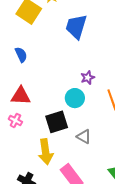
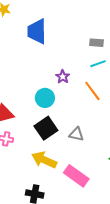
cyan circle: (75, 98) -> (45, 98), moved
yellow arrow: (46, 152) -> (44, 160), turned 140

